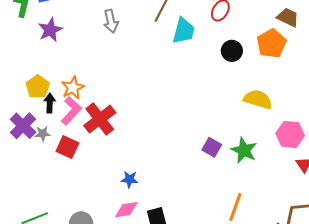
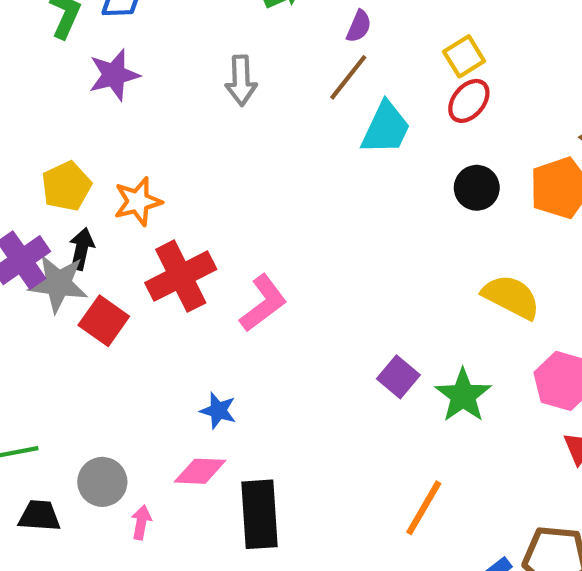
black arrow: (50, 103) -> (82, 249), moved
pink L-shape: (71, 111) -> (263, 303), moved
gray star: (43, 134) -> (58, 284), size x1.8

